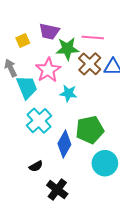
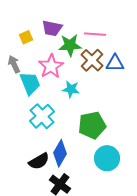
blue diamond: (64, 144) -> (60, 153), moved
black semicircle: (36, 166) -> (39, 161), size x1.5

